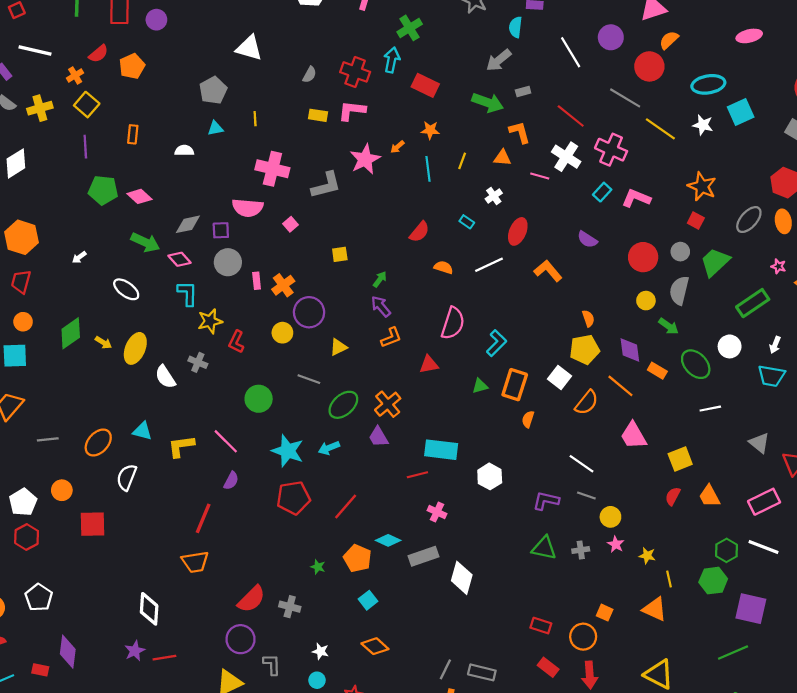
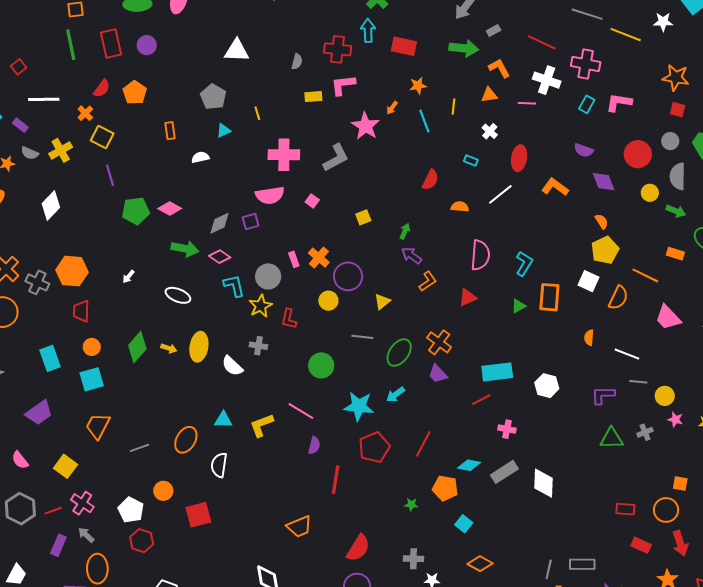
orange rectangle: (133, 134) -> (170, 131), moved
gray circle: (228, 262) -> (268, 276), moved
purple diamond: (630, 350) -> (604, 182), moved
orange semicircle: (528, 419) -> (589, 338), moved
red line: (203, 518) -> (336, 480), moved
gray cross: (290, 607) -> (413, 559), moved

